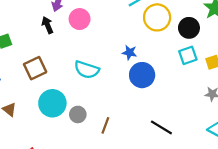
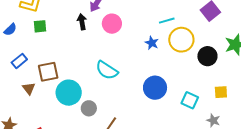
blue star: (130, 52) -> (152, 43), moved
cyan square: (188, 55) -> (190, 100), moved, turned 30
brown square: (35, 68) -> (48, 72), moved

